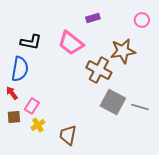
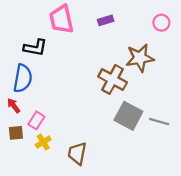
pink trapezoid: (71, 43) -> (61, 19), moved, turned 40

